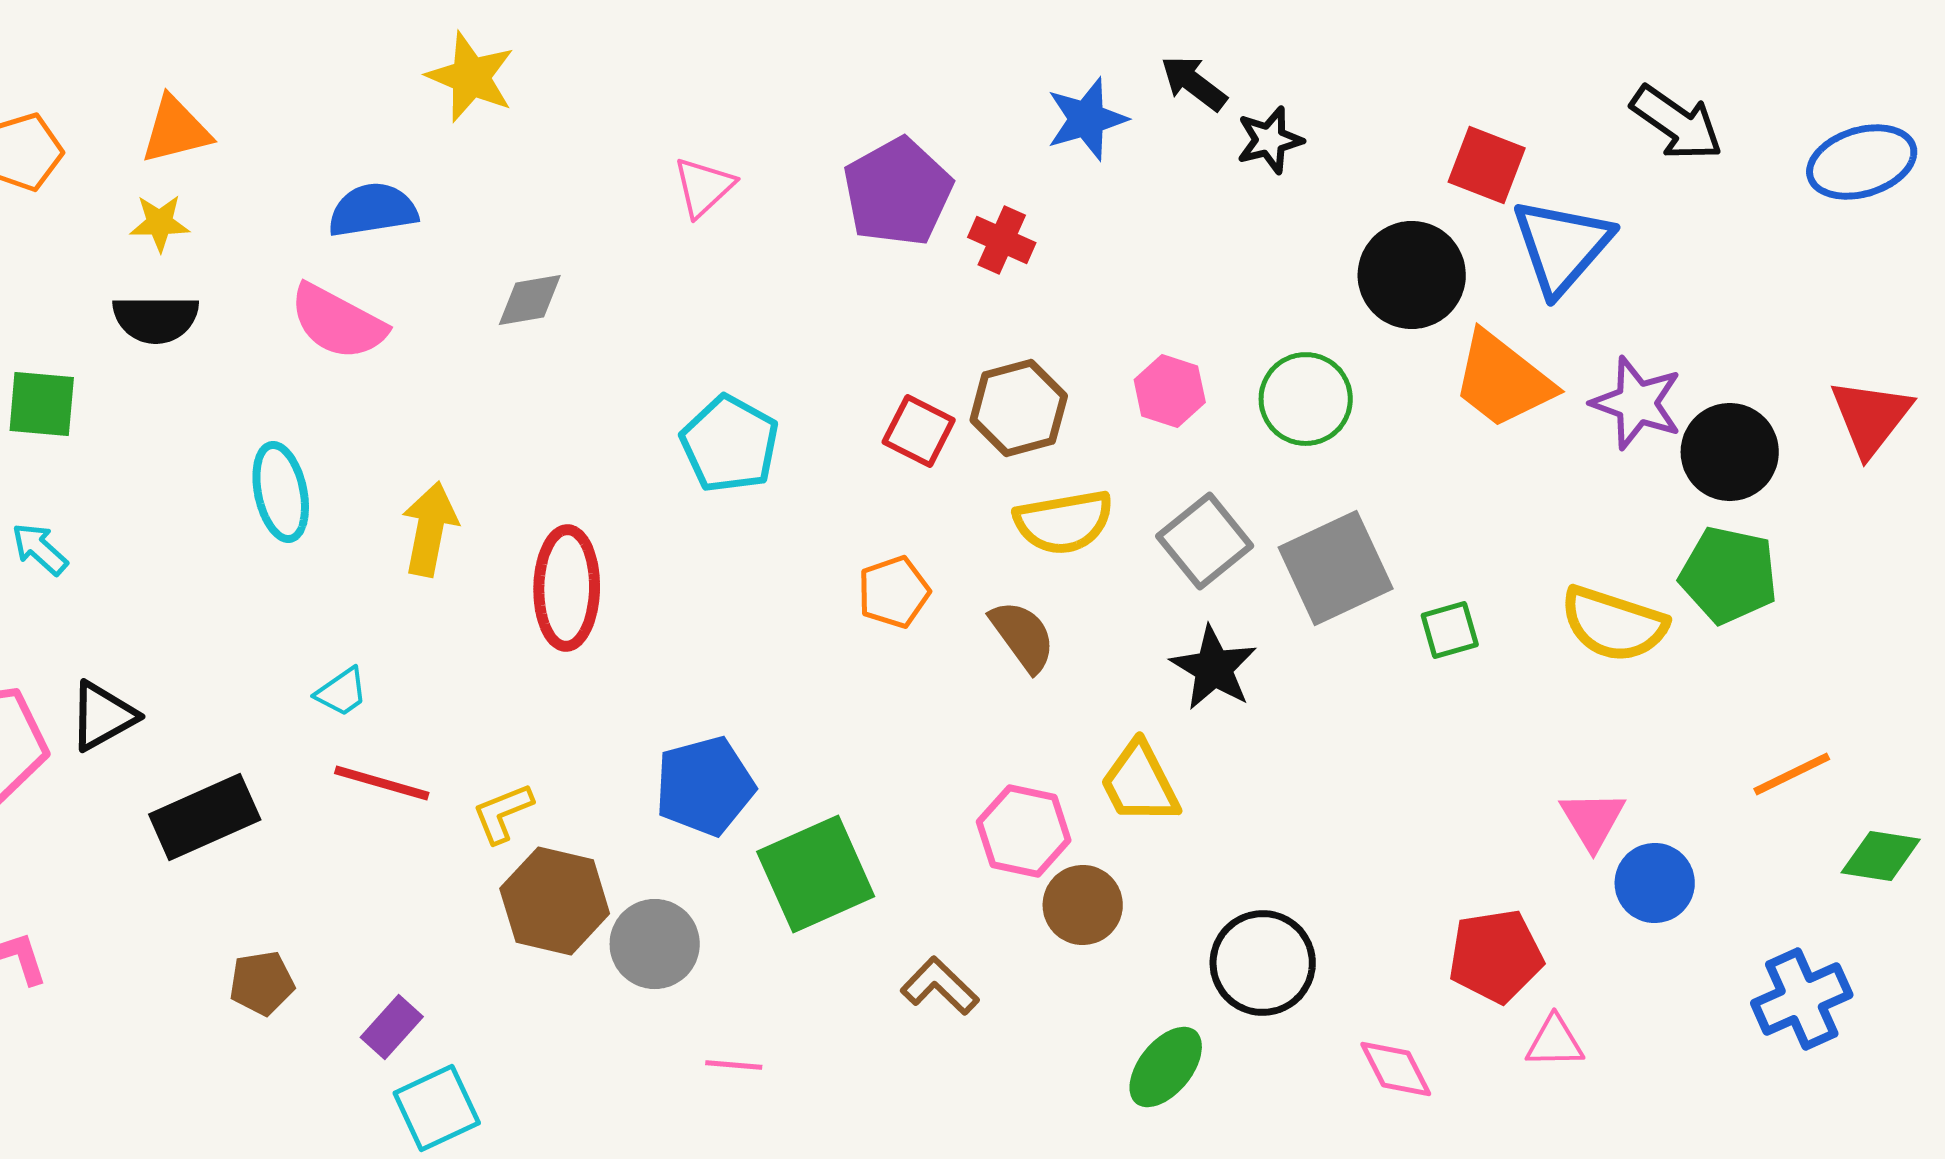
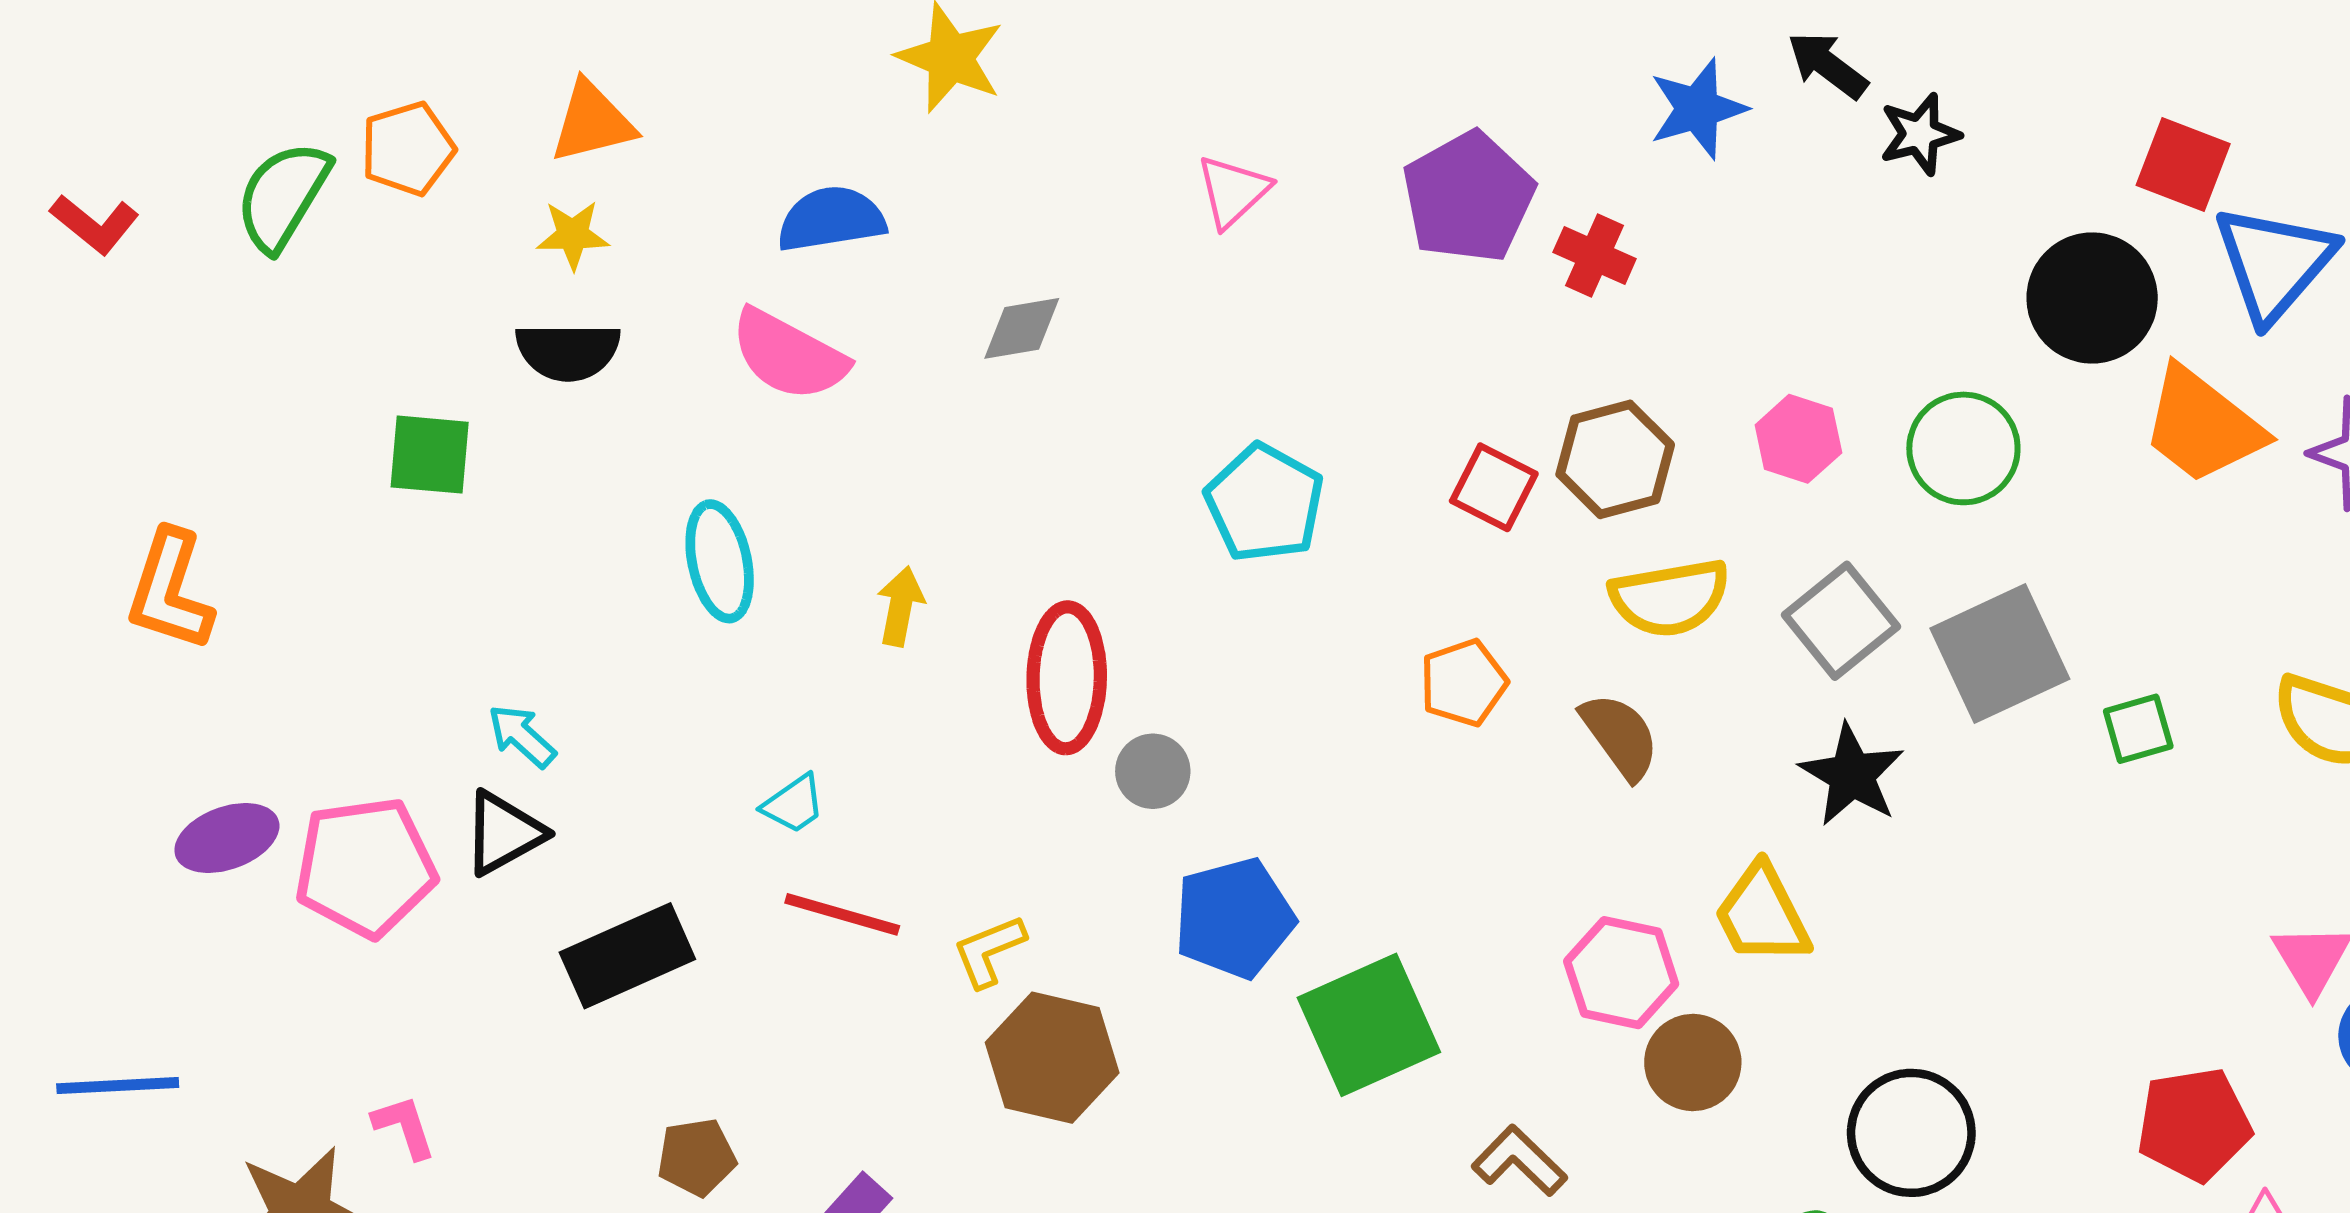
yellow arrow: (430, 529) -> (900, 606), size x0.7
cyan arrow: (40, 549) -> (522, 736), moved
gray circle: (655, 944) -> (1153, 771), moved, size x0.7

